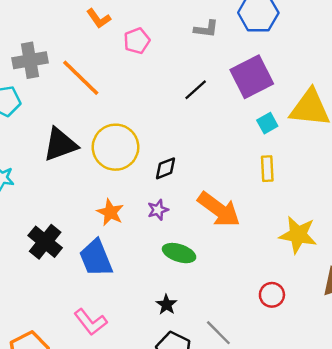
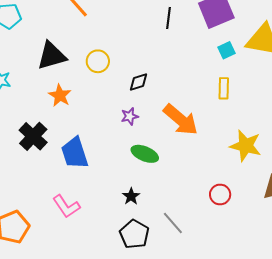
black line: (196, 90) -> (169, 18), turned -45
yellow circle: (115, 147) -> (98, 61), size x0.6
orange star: (110, 212) -> (60, 95), moved

